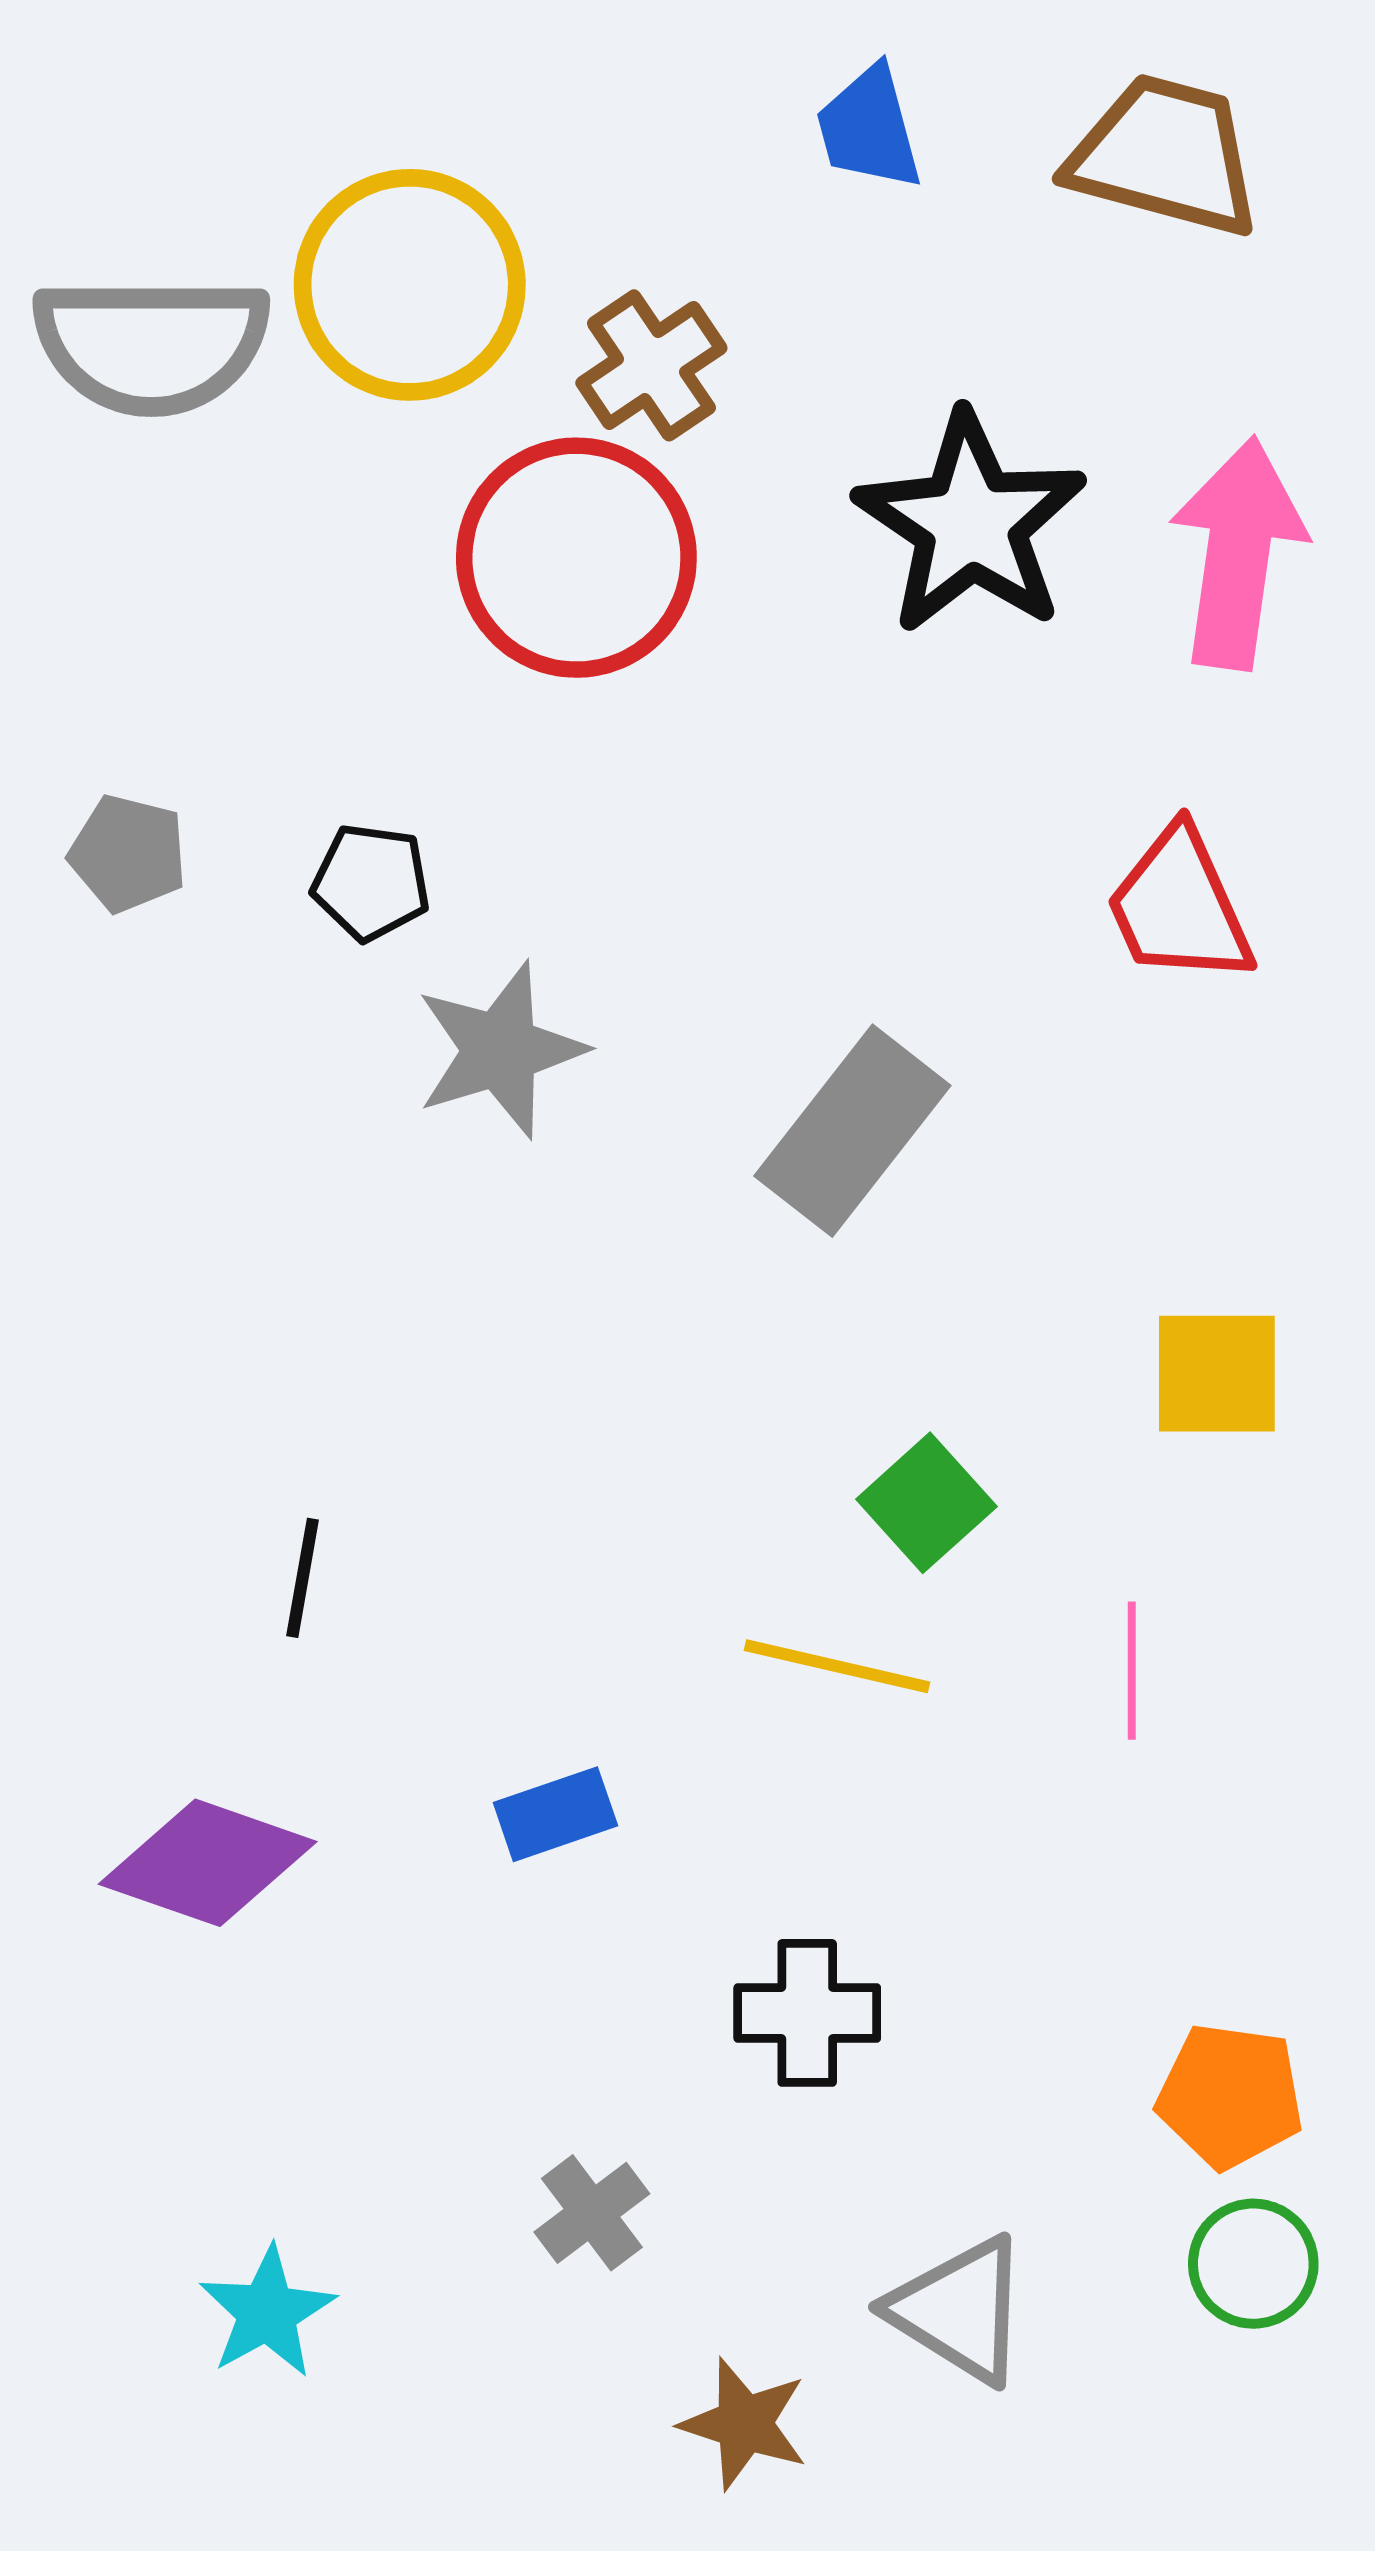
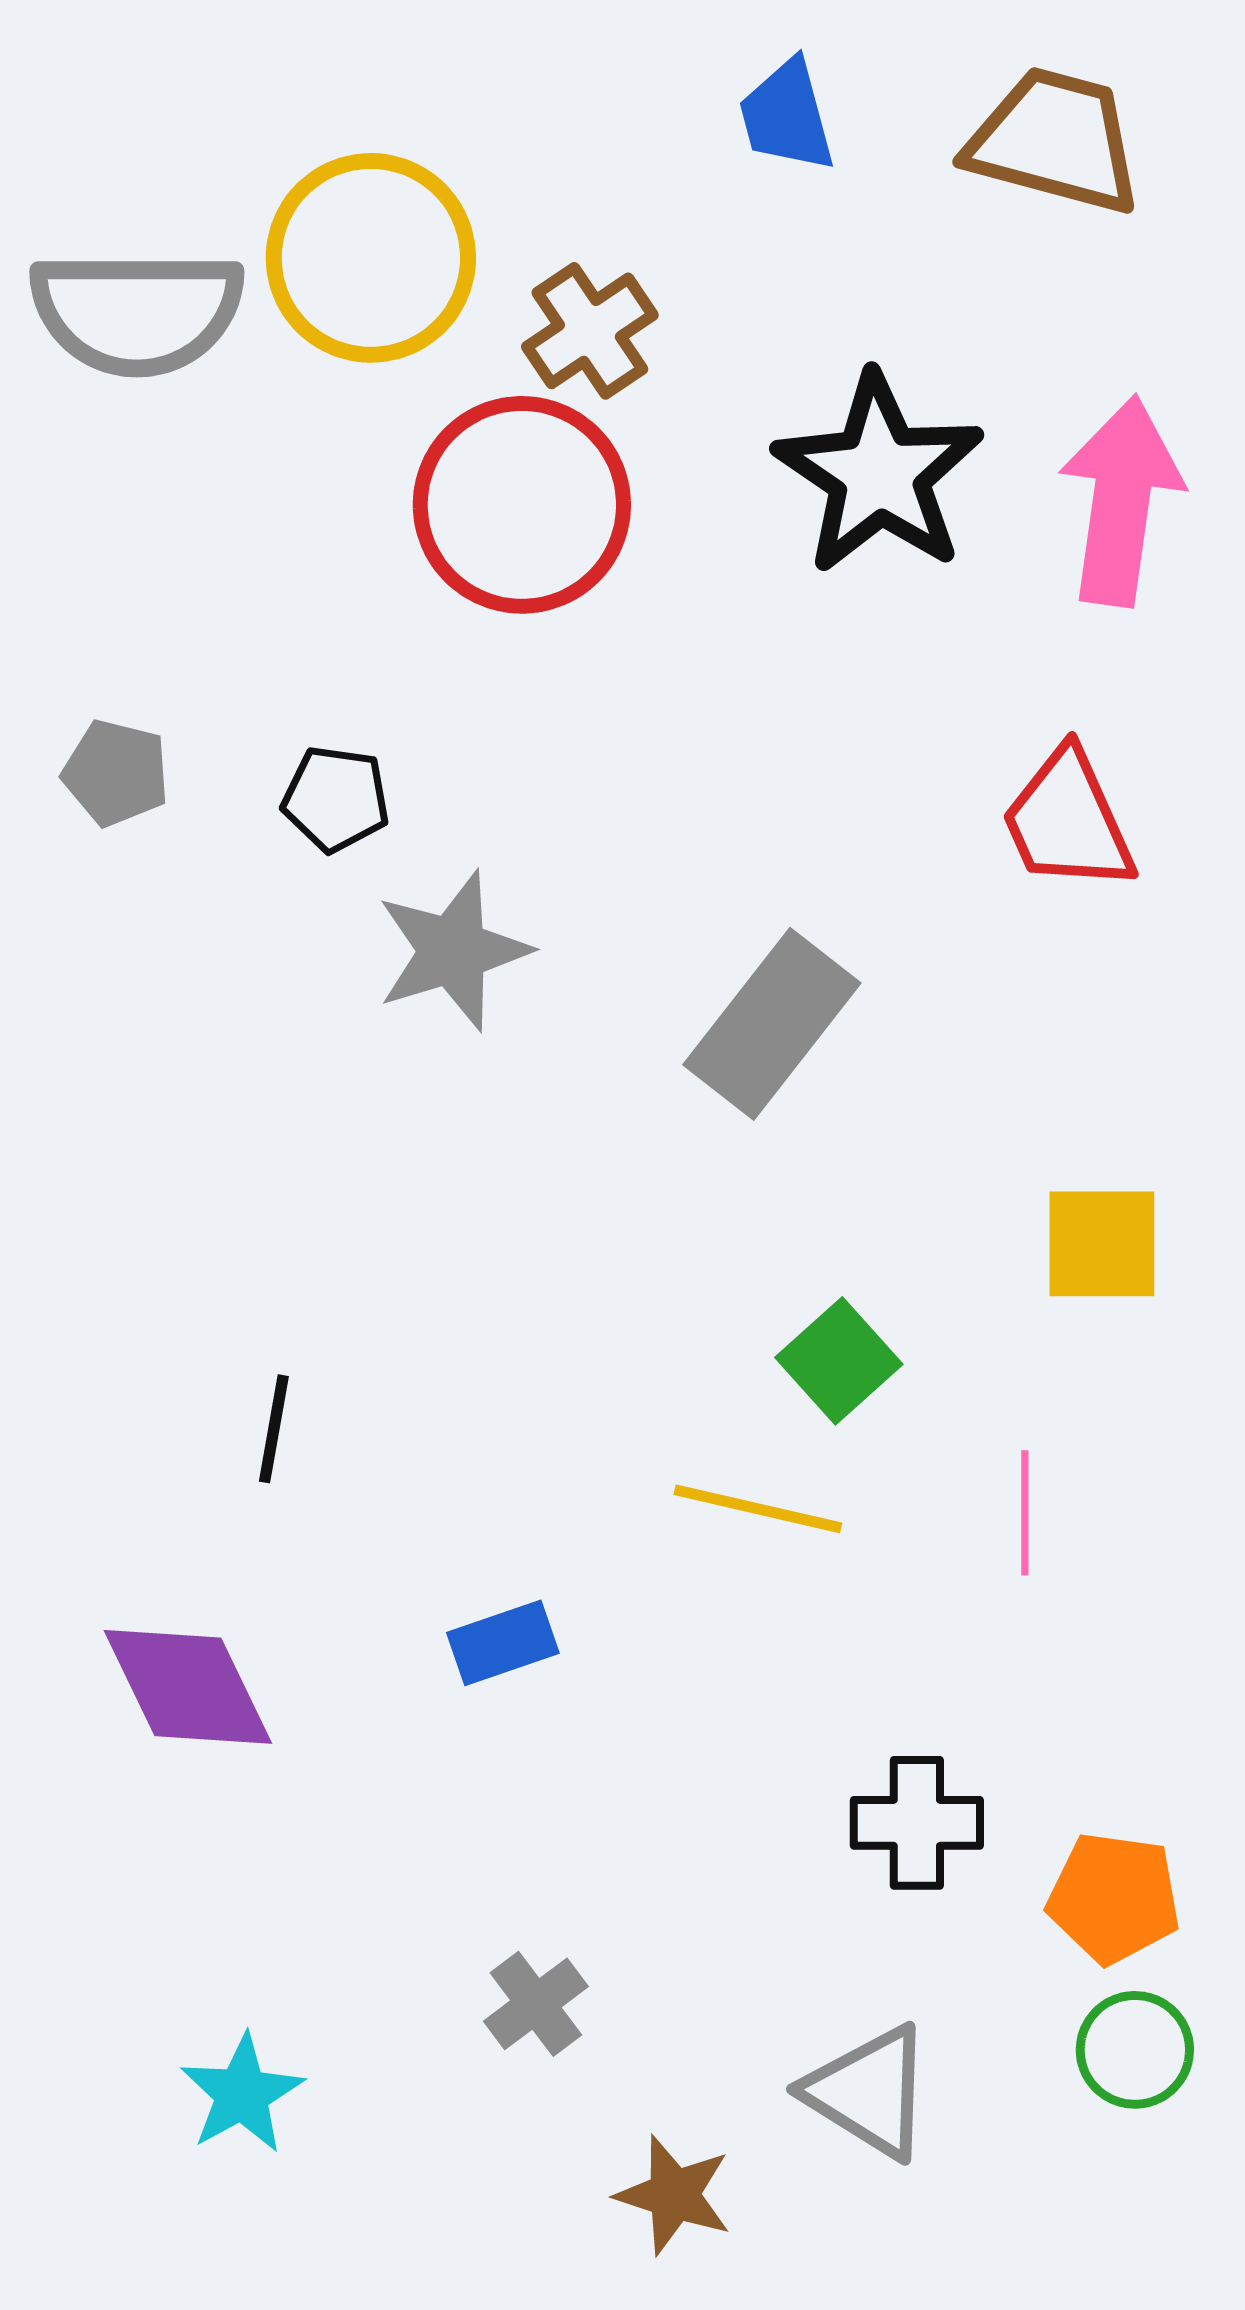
purple diamond: (208, 1863) -> (188, 1687), turned 45
black cross: (807, 2013) -> (917, 1823), moved

